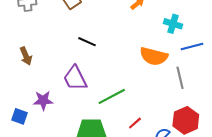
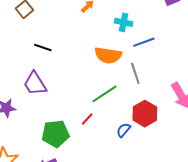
green line: (112, 96) -> (104, 94), moved
red line: (135, 123) -> (87, 119), moved

